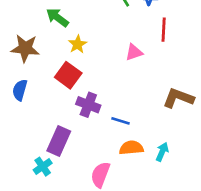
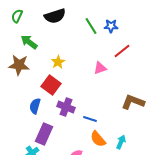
green arrow: (57, 17) -> (29, 42), moved
red line: (164, 30) -> (122, 51), turned 48
blue semicircle: (20, 90) -> (35, 106), moved
orange semicircle: (131, 148) -> (98, 139), turned -126

